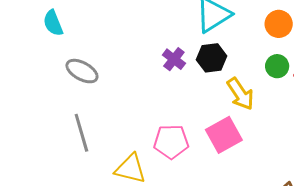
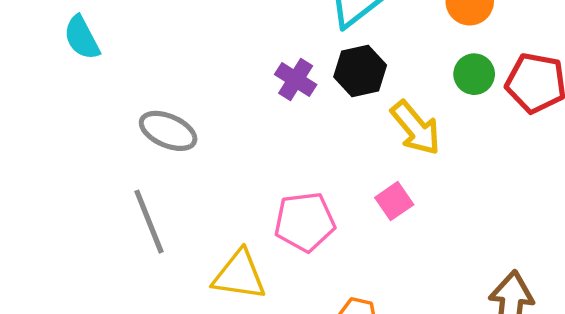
gray ellipse: (82, 71) -> (168, 131), moved
pink square: (224, 135) -> (394, 201), size x0.6

